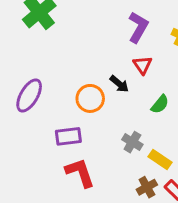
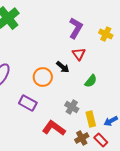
purple rectangle: (68, 136) -> (28, 103), turned 36
yellow rectangle: (160, 160) -> (91, 119), turned 42
red L-shape: (80, 173) -> (54, 128), moved, turned -35

